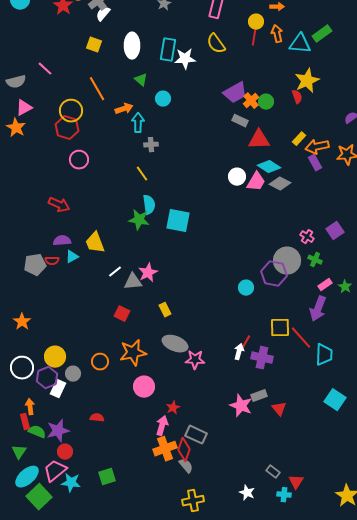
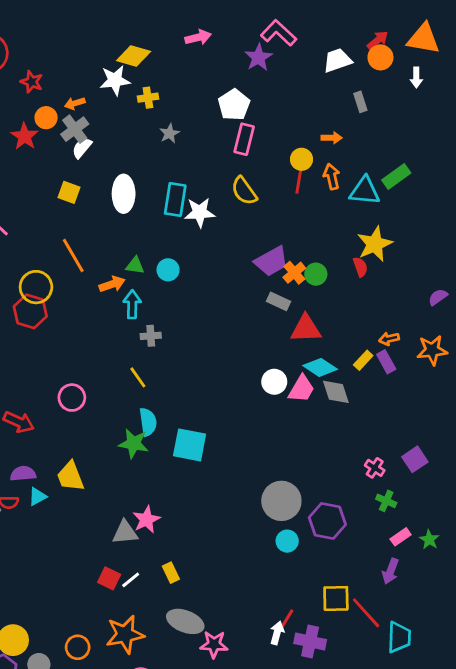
green triangle: (141, 80) -> (135, 266), moved, turned -32
yellow rectangle: (299, 139) -> (363, 360), moved
orange arrow: (317, 147) -> (389, 339), size x0.6
pink circle: (79, 160) -> (72, 398), moved
gray diamond: (280, 184) -> (336, 392), turned 45
gray circle: (287, 261) -> (281, 501), moved
white line: (115, 272) -> (131, 580), moved
purple arrow: (318, 309) -> (390, 571), size x0.7

